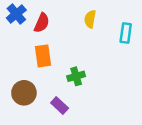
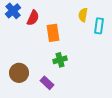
yellow semicircle: (90, 19) -> (83, 15), moved
orange rectangle: (43, 56) -> (53, 33), moved

